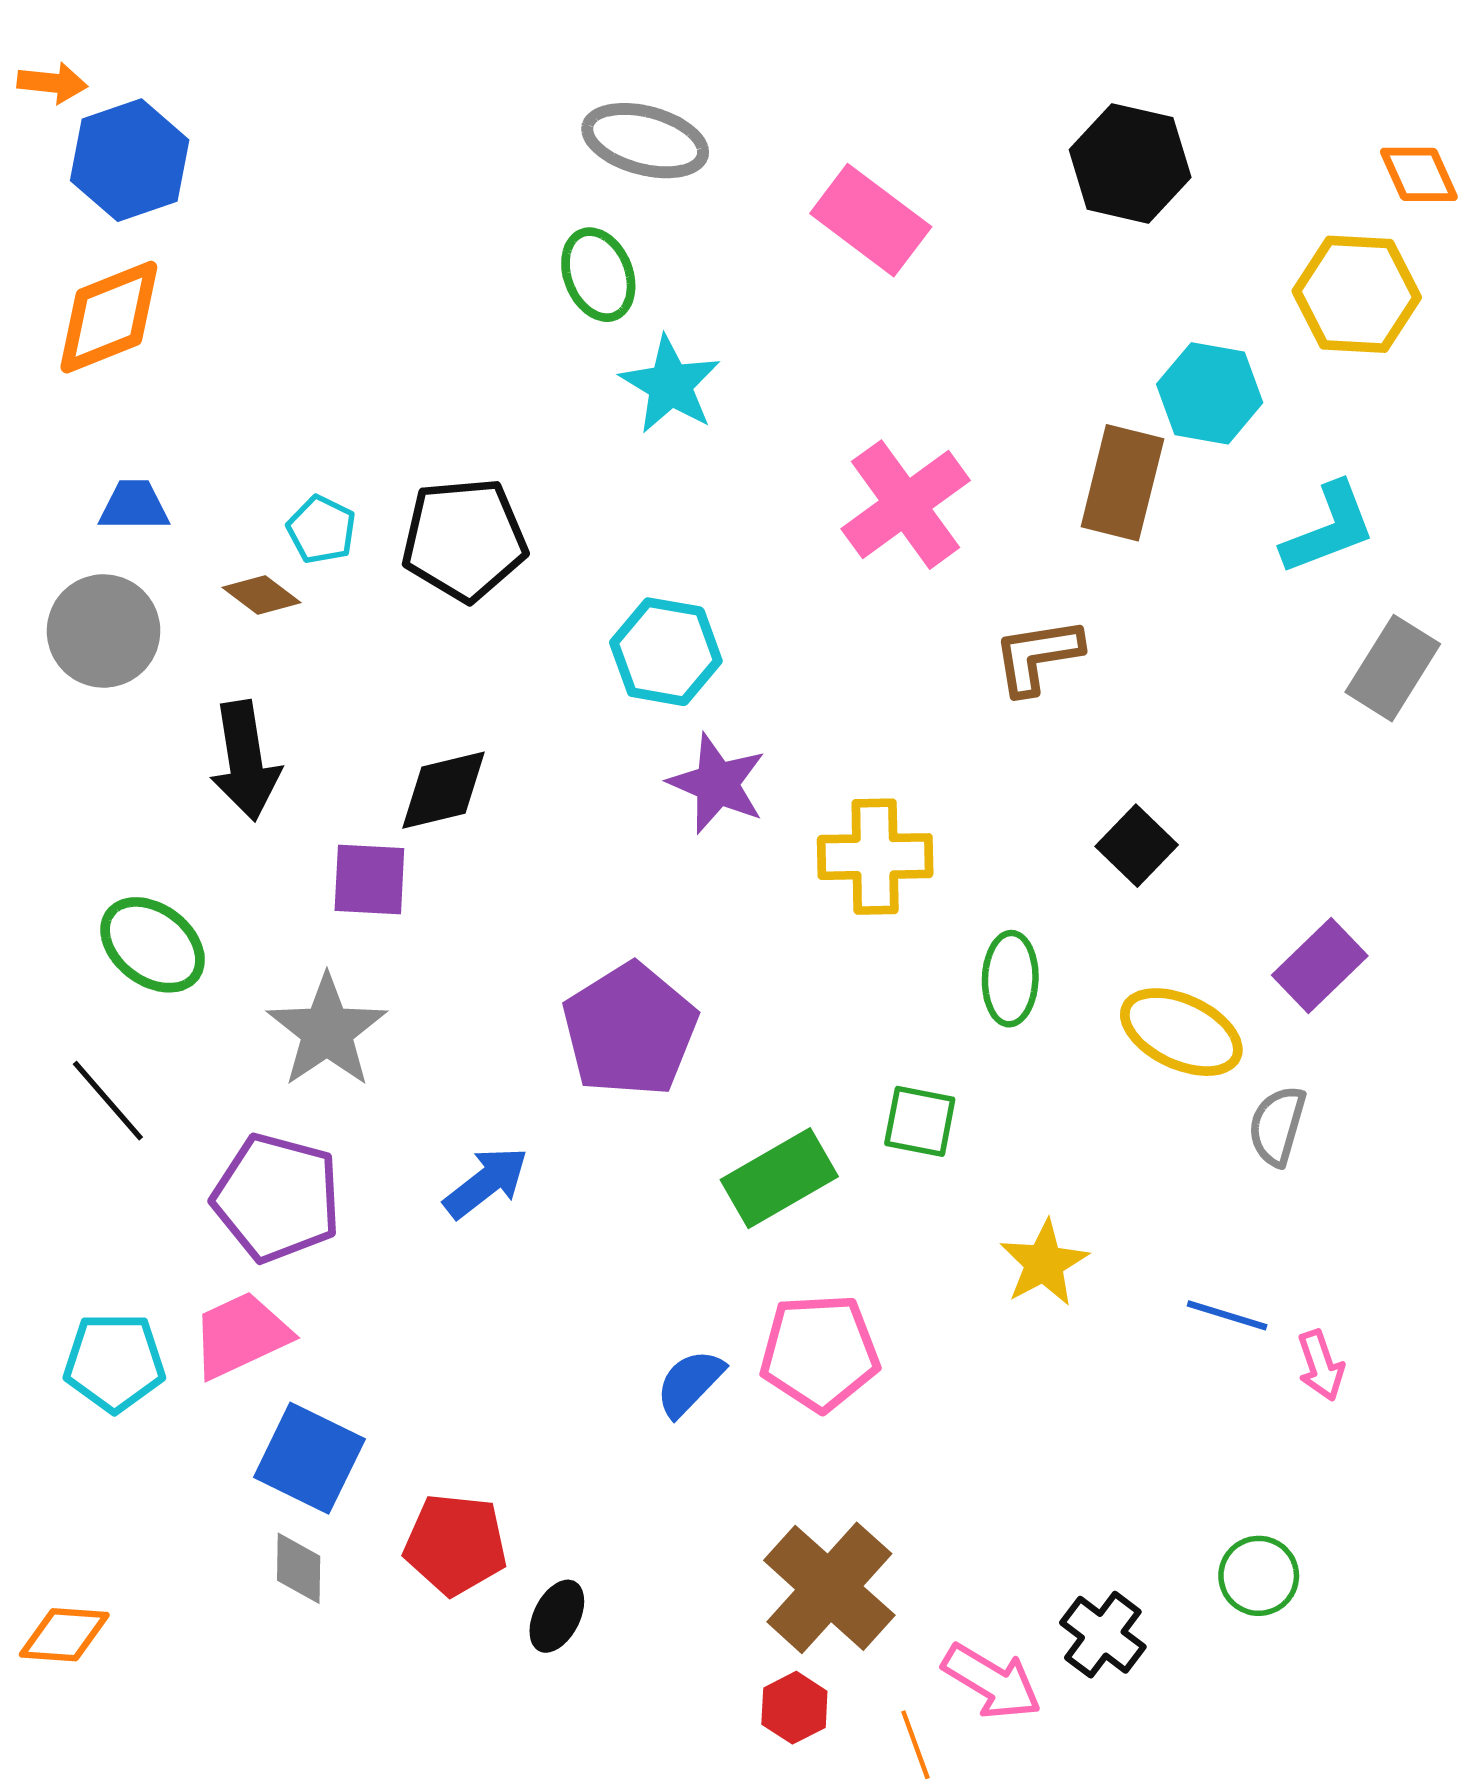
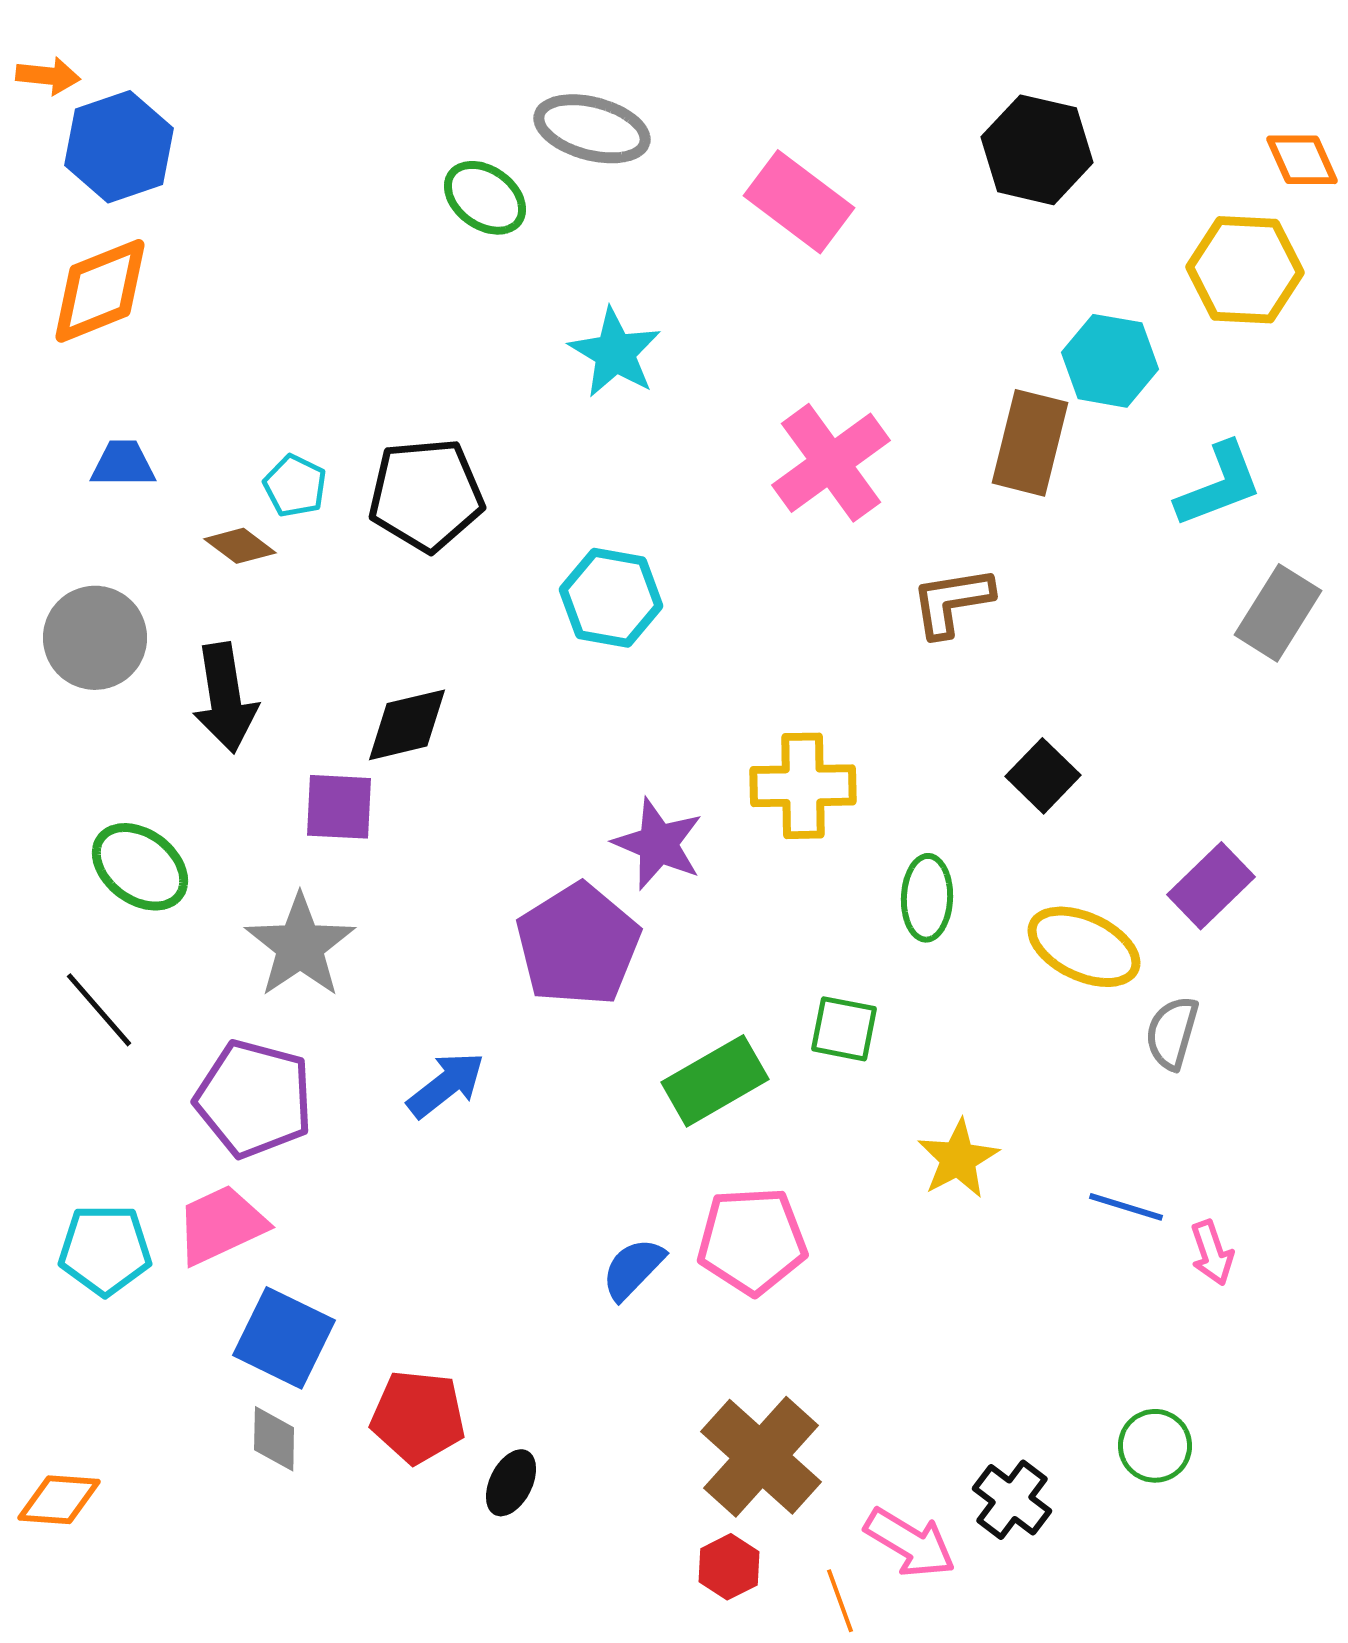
green ellipse: (598, 275) -> (485, 198), moved, turned -32
gray circle: (104, 631) -> (95, 638), moved
purple star: (717, 784) -> (658, 844), moved

